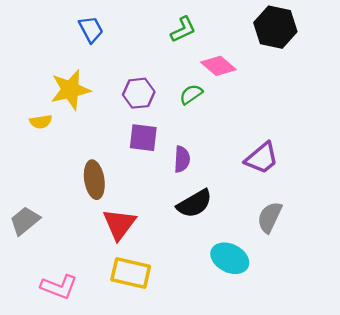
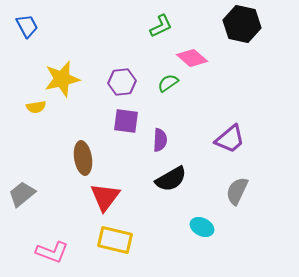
blue trapezoid: (91, 29) -> (27, 26), moved
cyan ellipse: (230, 258) -> (202, 227), size x0.7

